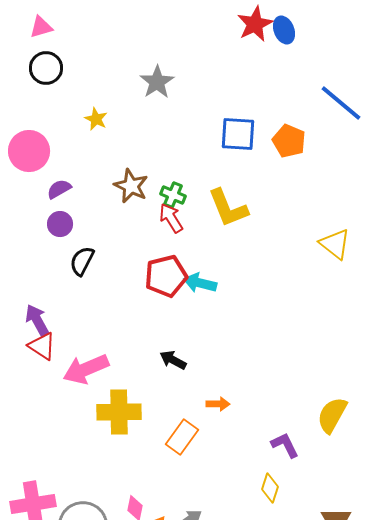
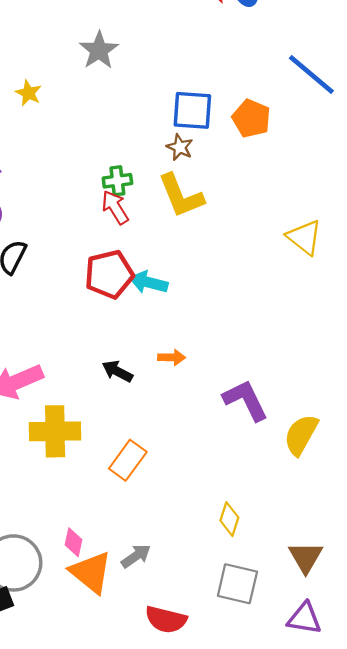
brown star: (131, 186) -> (180, 147), moved, size x0.7
green cross: (173, 195) -> (117, 181), turned -30
orange arrow: (218, 404) -> (172, 357), moved
purple L-shape: (285, 445) -> (246, 400), moved, size x1.4

